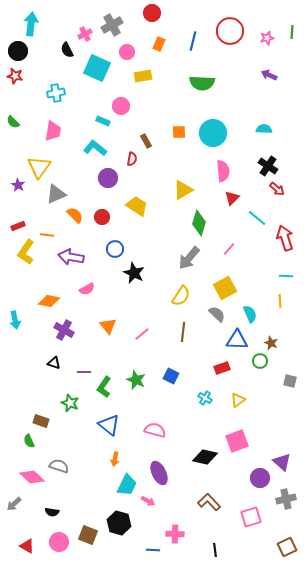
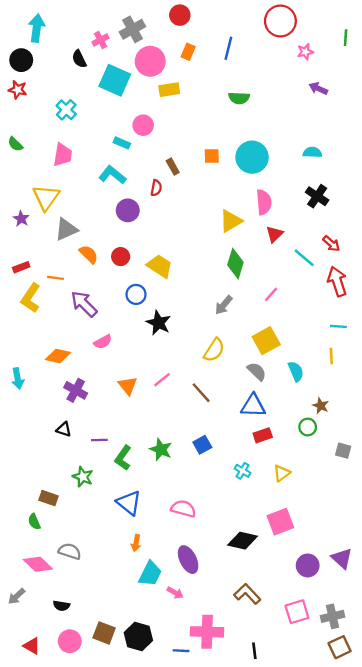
red circle: (230, 31) -> (280, 21), moved
pink star: (267, 38) -> (305, 52), moved
pink circle: (127, 52) -> (150, 61), size x1.6
green semicircle: (202, 83) -> (239, 98), size x0.7
cyan cross: (56, 93) -> (66, 110), turned -36
red arrow: (277, 189) -> (331, 244), moved
yellow triangle: (183, 190) -> (231, 221), moved
yellow trapezoid: (137, 206) -> (160, 266), moved
purple arrow: (71, 257) -> (84, 304), turned 35
gray arrow: (189, 258) -> (224, 305), size x0.7
brown line: (183, 332) -> (201, 393), moved, turned -48
pink line: (142, 334) -> (162, 380), moved
blue triangle: (237, 340) -> (253, 406), moved
blue square: (171, 376) -> (202, 445), turned 35
purple triangle: (282, 462) -> (342, 558), moved
gray cross: (286, 499) -> (333, 616), moved
black hexagon: (119, 523) -> (138, 637), moved
pink cross: (175, 534) -> (207, 632), size x1.5

